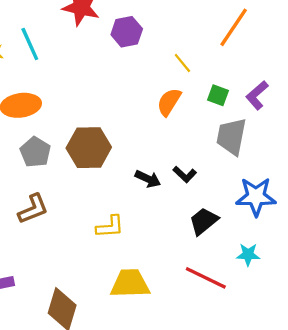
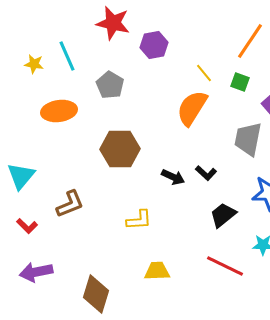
green square: (218, 95) -> (240, 82), moved
orange semicircle: (169, 102) -> (192, 108), size x1.4
gray pentagon: (35, 152) -> (110, 85), moved
yellow trapezoid: (130, 284) -> (157, 271), size x0.7

